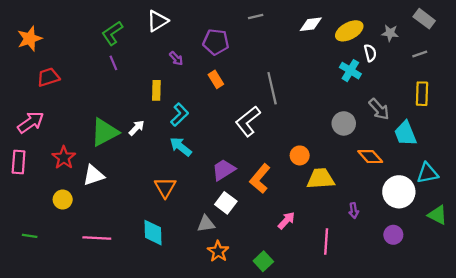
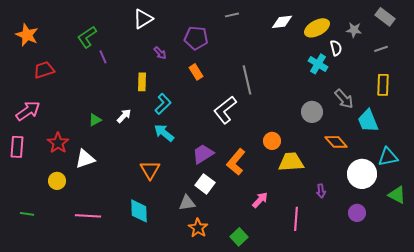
green L-shape: (112, 33) -> (87, 37), moved
orange star: (30, 39) -> (27, 35), turned -30
green triangle: (105, 132) -> (95, 120), size x0.5

